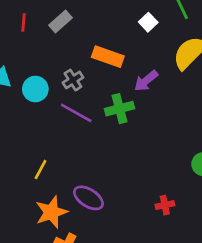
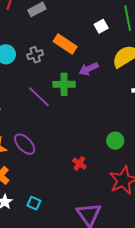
purple line: (76, 113) -> (39, 97), moved
red cross: (165, 205) -> (79, 164), turned 32

